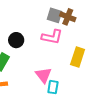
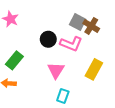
black circle: (16, 40) -> (48, 39), moved
pink triangle: (43, 75) -> (56, 70), moved

